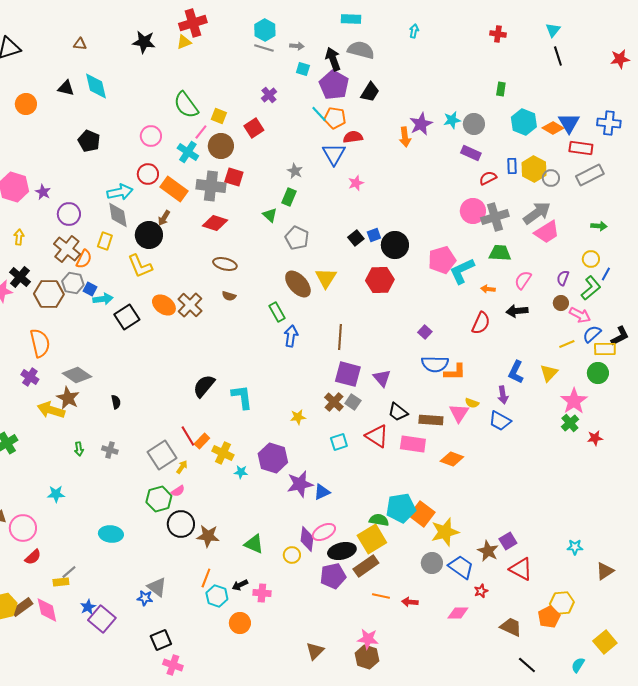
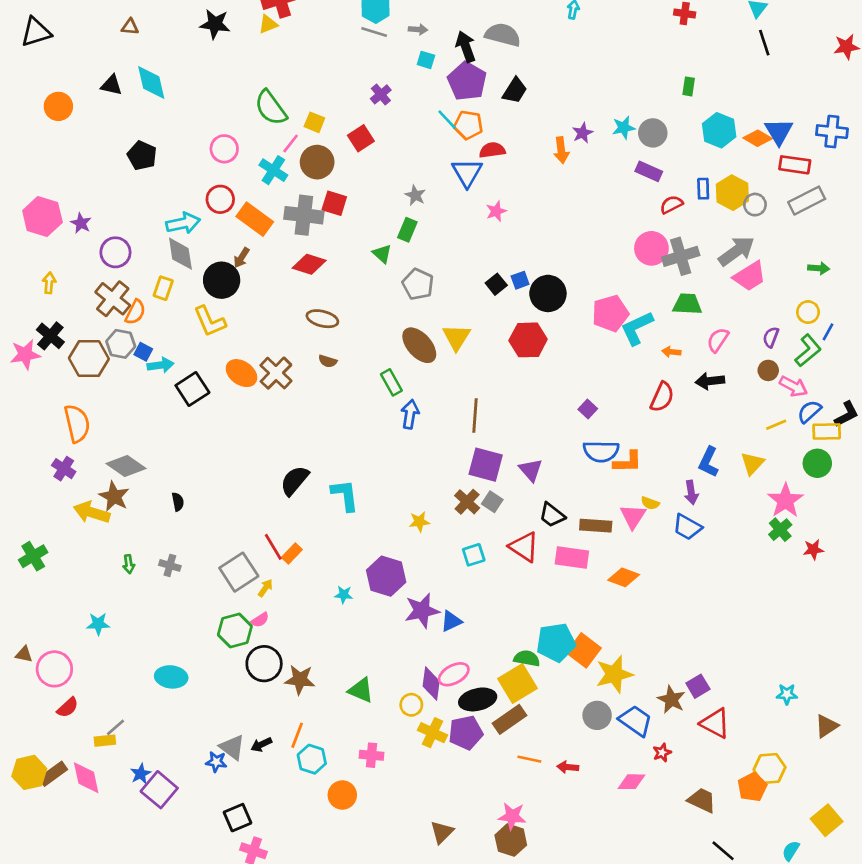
purple star: (421, 124) -> (582, 133), size x0.7
yellow cross: (223, 453) -> (433, 733), moved
black arrow: (240, 585) -> (261, 745), moved

